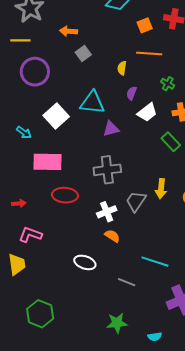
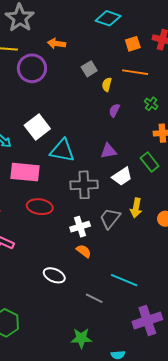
gray square: (83, 53) -> (89, 69), moved
purple circle: (35, 72) -> (32, 68), moved
cyan triangle: (92, 103) -> (62, 151), moved
white trapezoid: (147, 112) -> (122, 176), moved
purple triangle: (111, 129) -> (108, 151), moved

